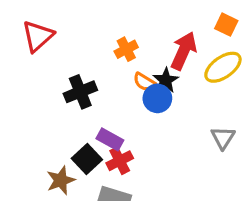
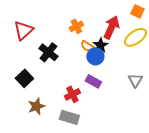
red triangle: (38, 36) -> (23, 30), moved
black cross: (80, 92) -> (48, 52), turned -30
purple rectangle: (110, 139) -> (93, 81), moved
black square: (87, 159) -> (24, 78), moved

